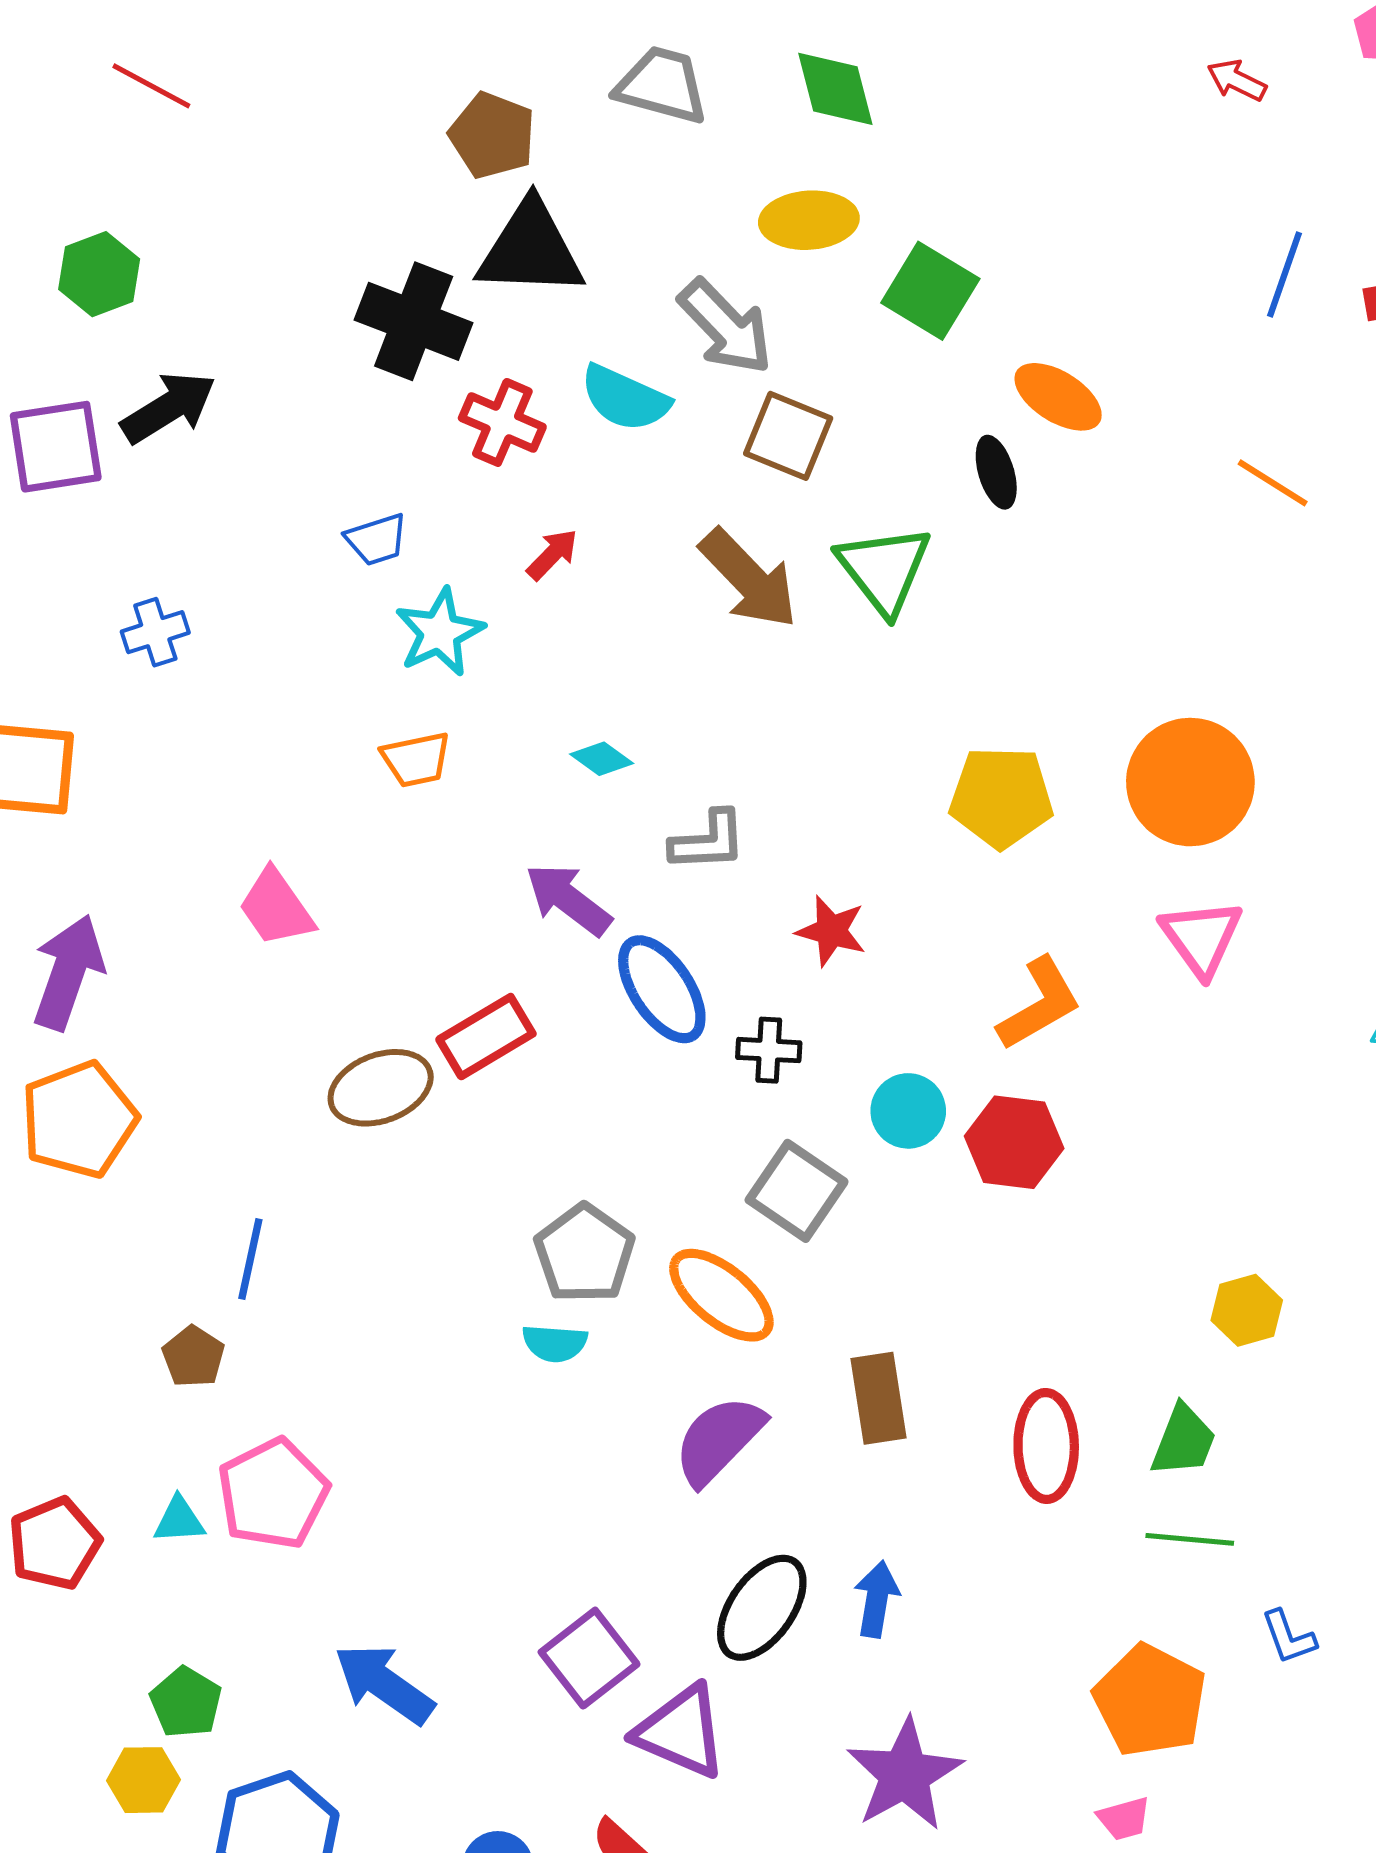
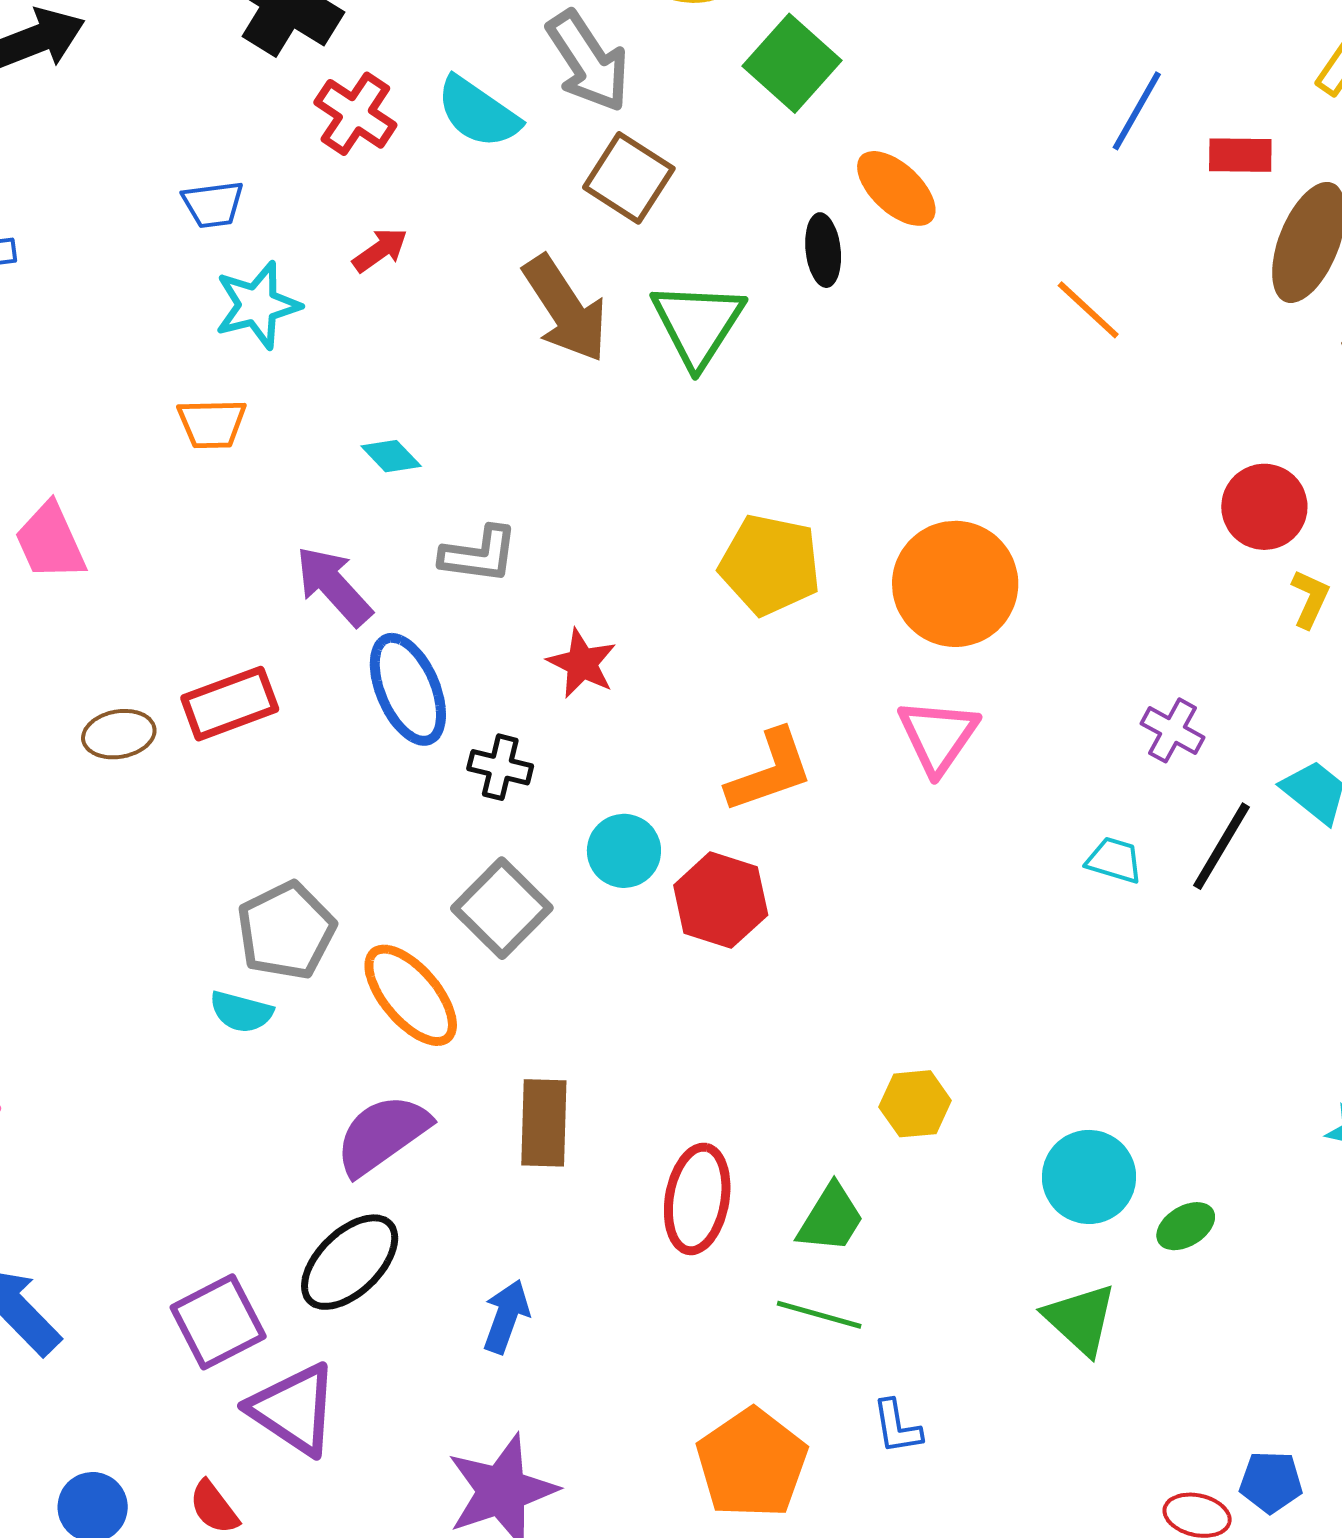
brown ellipse: (381, 1088) -> (119, 734), size x0.7
black ellipse: (762, 1608) -> (350, 1262), moved

